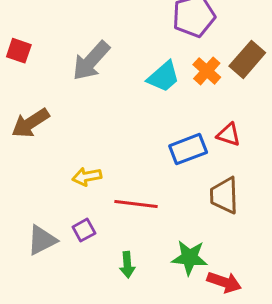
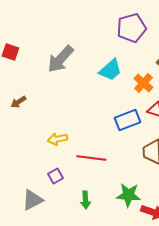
orange cross: (207, 71) -> (143, 83), moved
brown arrow: (30, 123) -> (18, 102), size x0.6
gray triangle: (42, 240) -> (32, 200), moved

